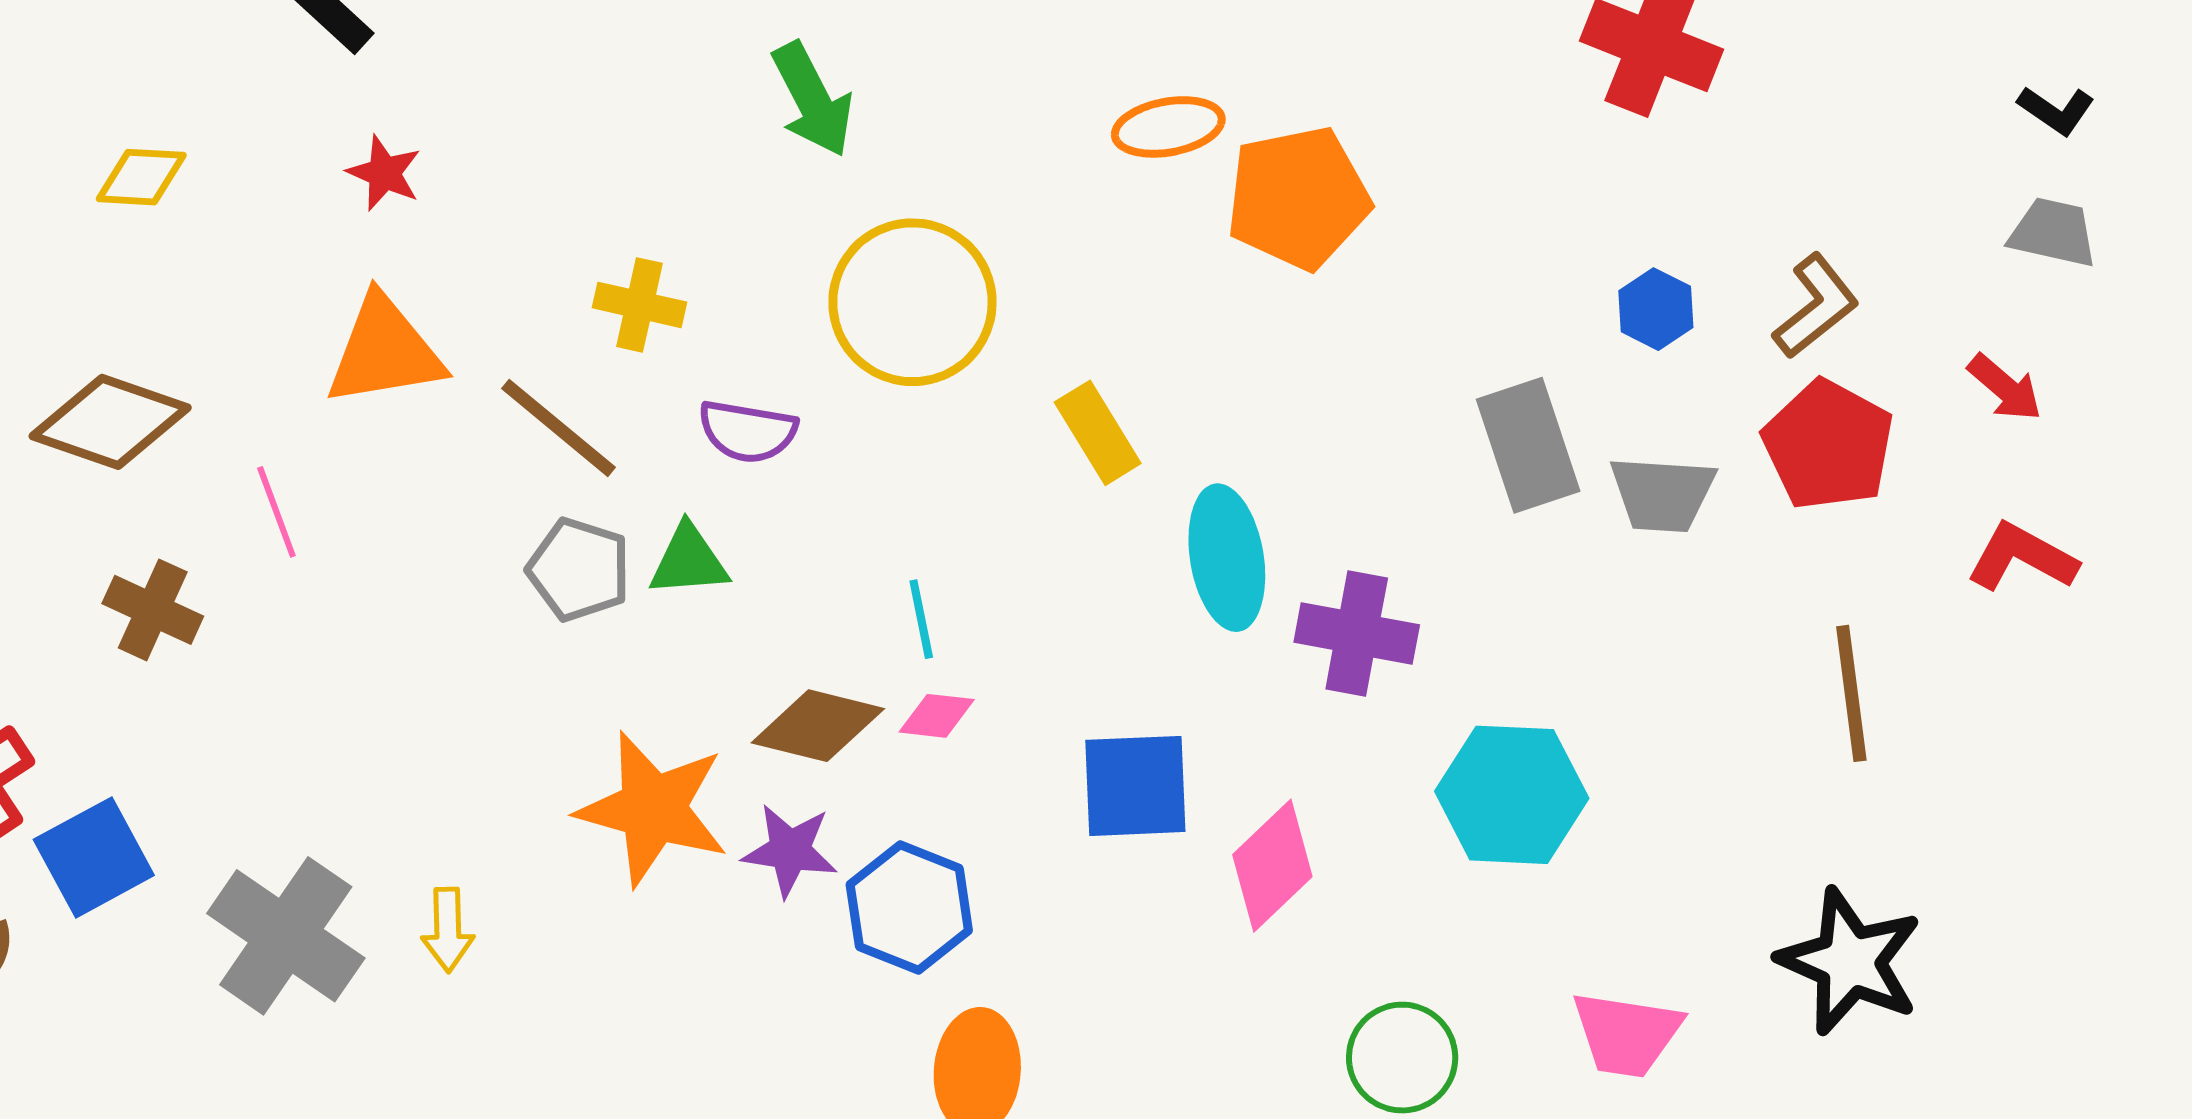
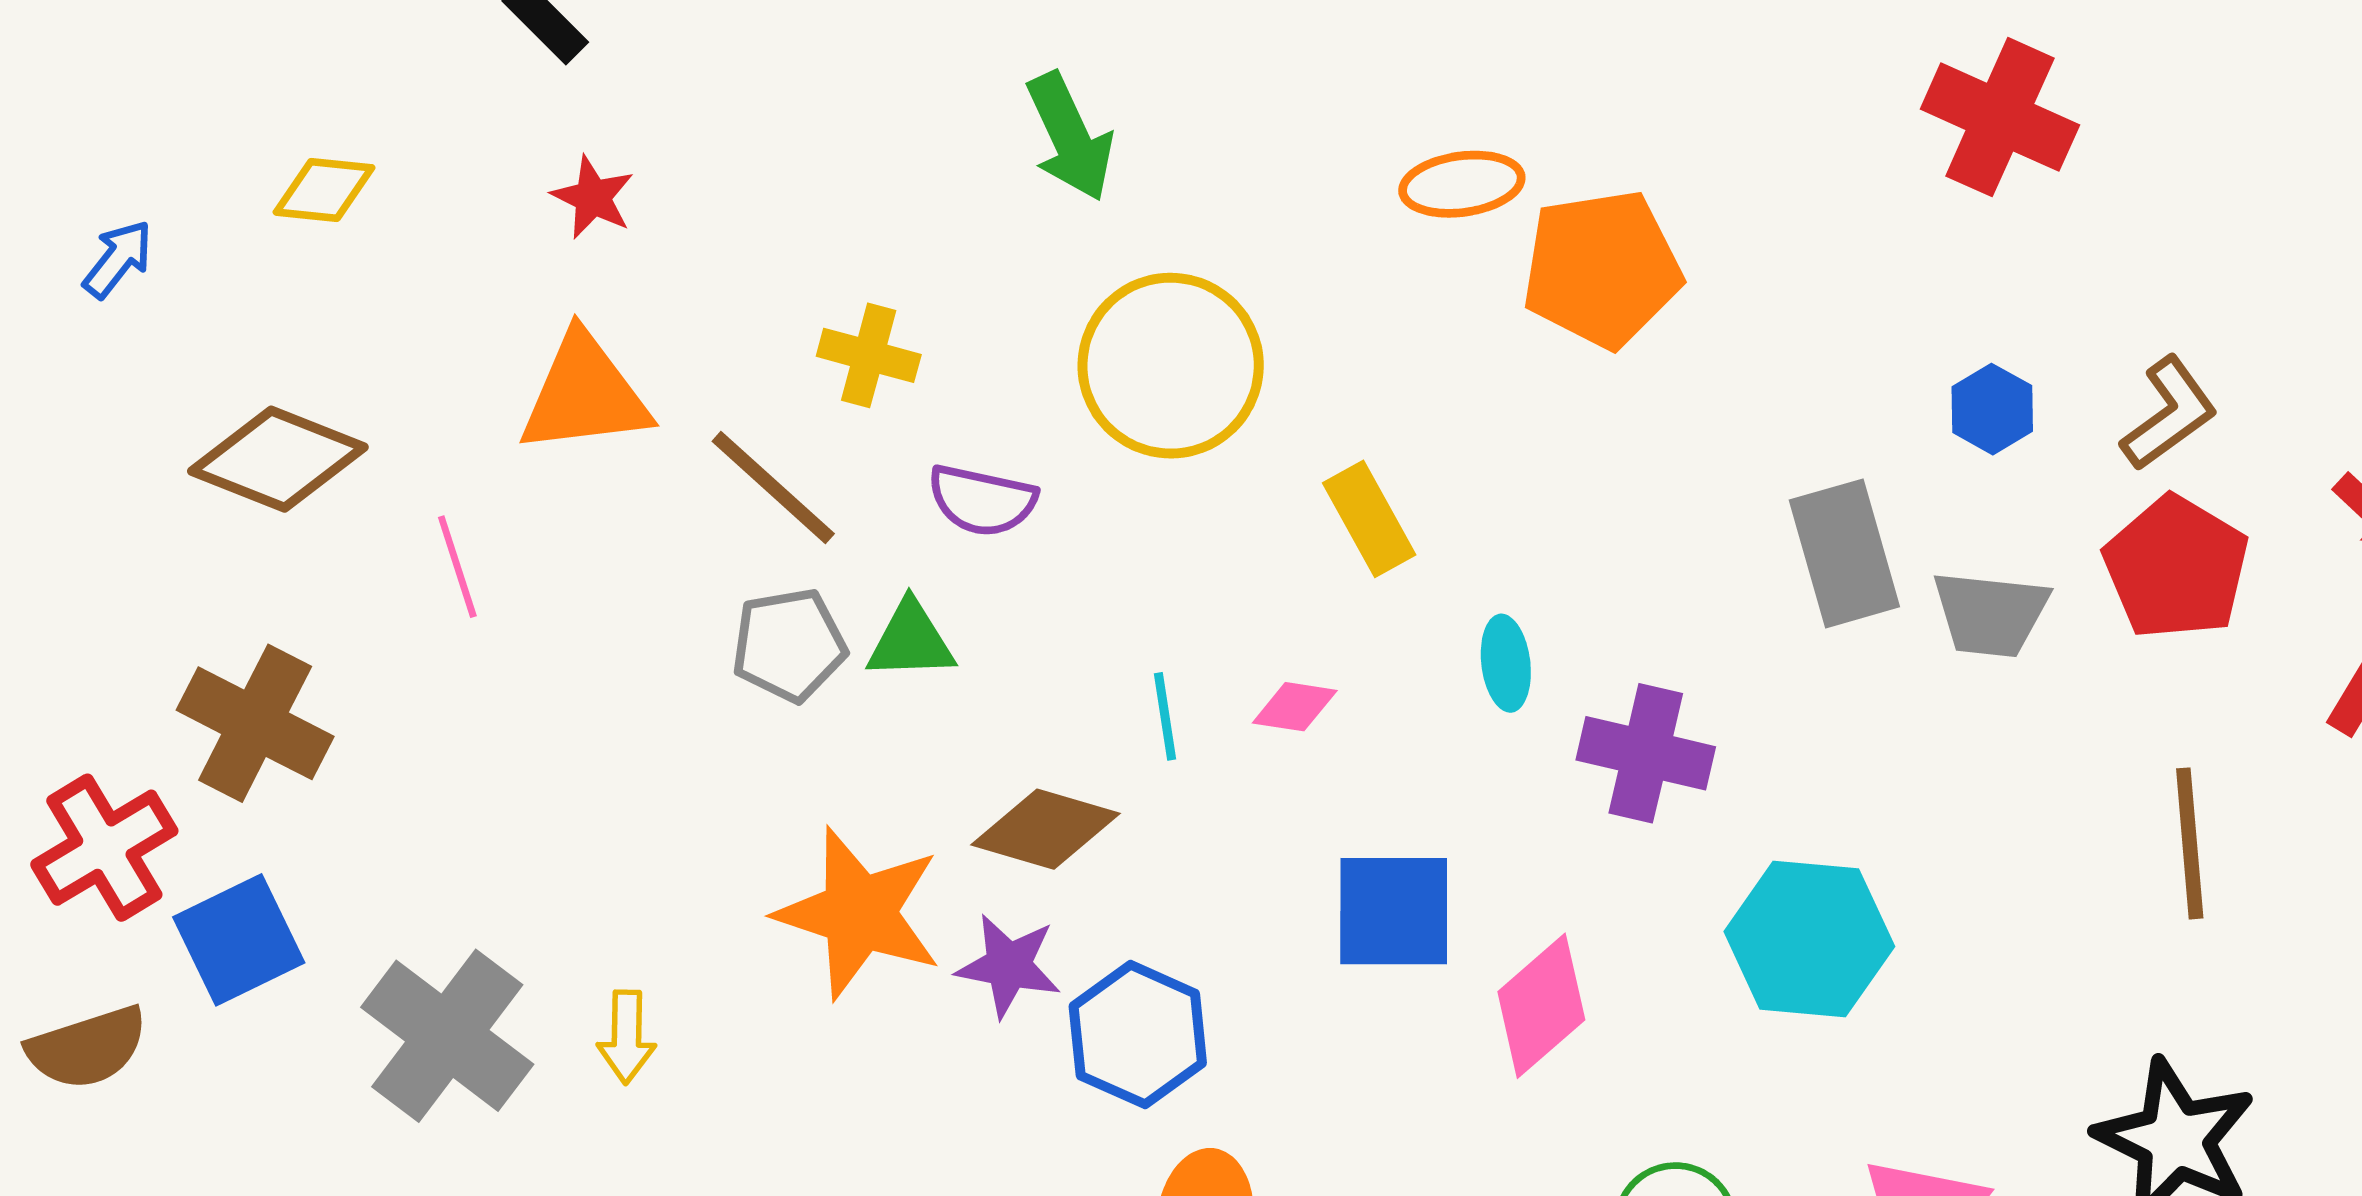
cyan ellipse: (1227, 558) -> (1506, 663), size x0.6
gray pentagon: (579, 569) -> (789, 645), turned -30
brown cross: (153, 610) -> (255, 723), moved, size x1.4
pink diamond: (937, 716) -> (1295, 707), moved

